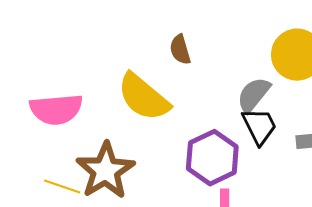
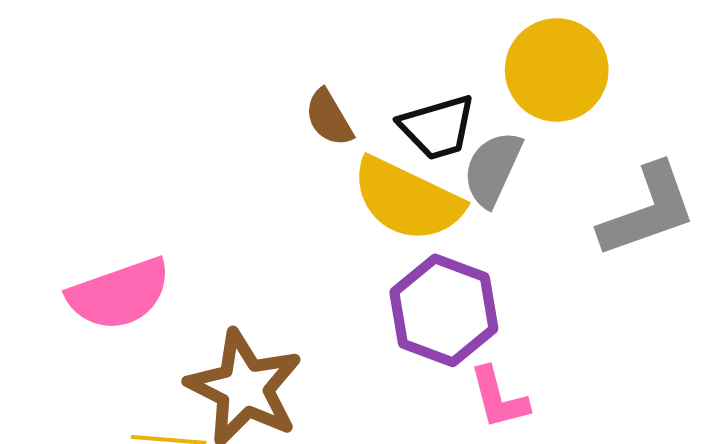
yellow semicircle: (144, 97) -> (407, 199), moved
black trapezoid: (259, 126) -> (437, 127), moved, turned 114

